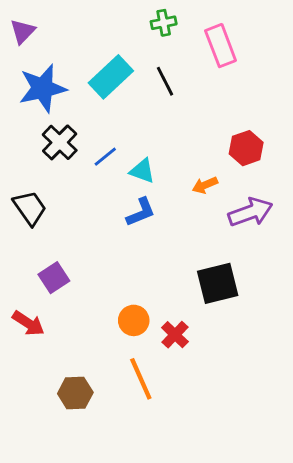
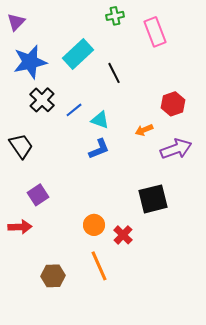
black line: (165, 81) -> (114, 73), moved
red arrow: (28, 323) -> (20, 227), turned -35

